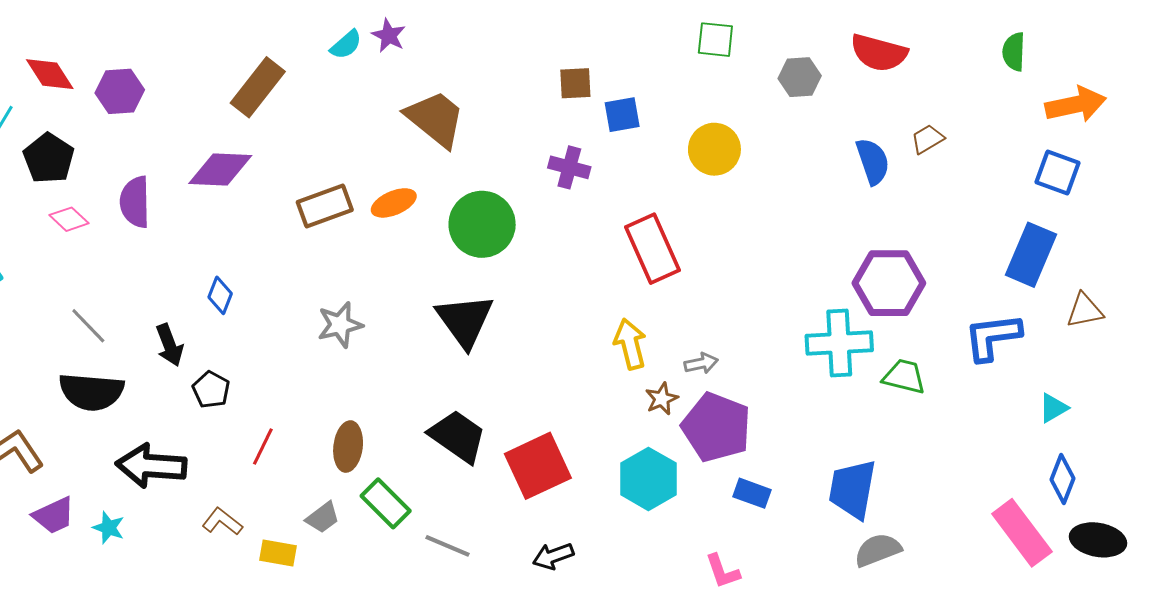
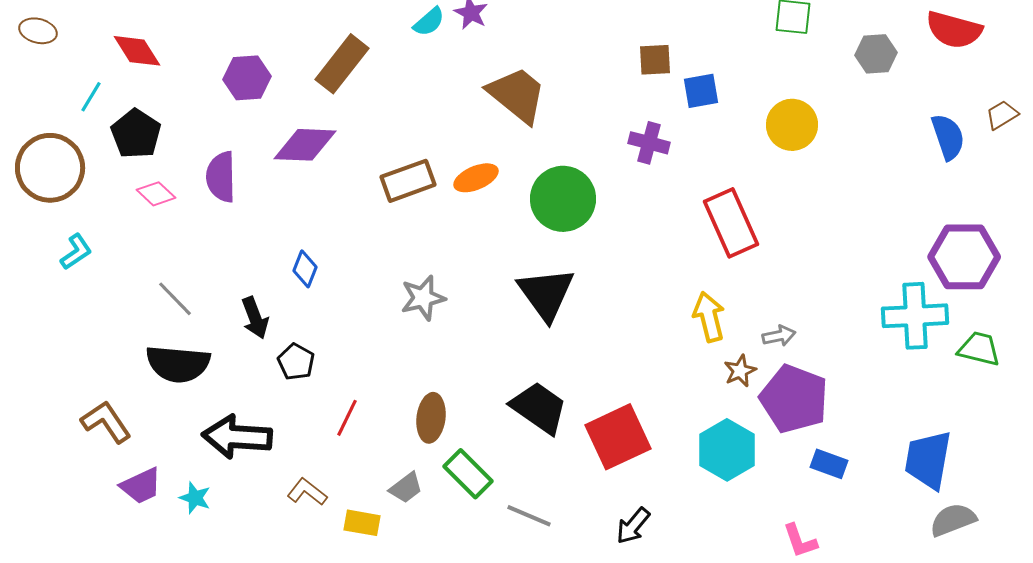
purple hexagon: (120, 91) -> (247, 78), moved
black arrow: (553, 556) -> (633, 526), turned -30

